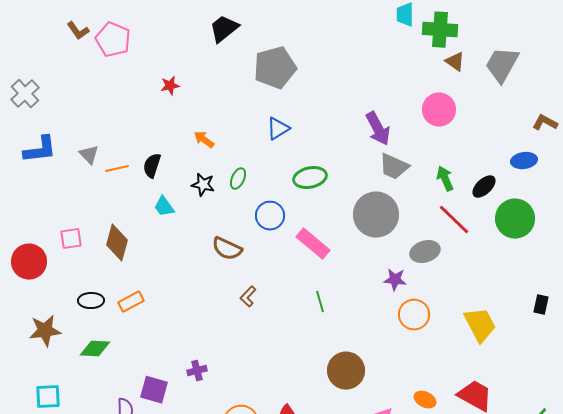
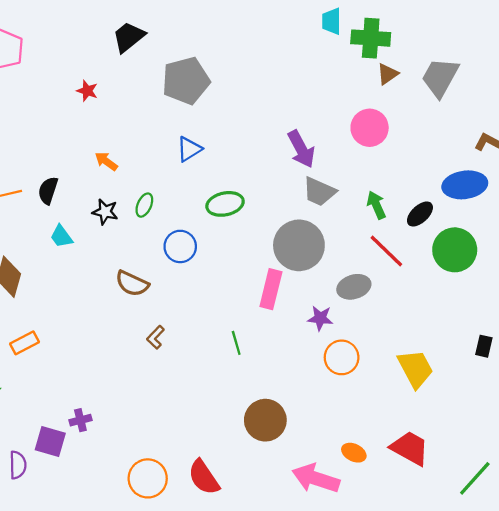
brown triangle: (455, 62) -> (387, 74), turned 50
red star: (170, 86) -> (87, 91), moved, turned 30
blue ellipse: (524, 161) -> (465, 185), size x1.5
pink rectangle: (313, 244) -> (271, 289), moved, turned 64
purple cross: (197, 371) -> (80, 420), moved

